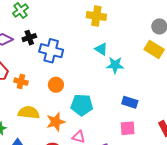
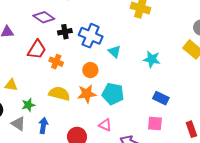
black cross: (29, 38) -> (65, 32), moved
cyan triangle: (101, 49) -> (114, 52), moved
orange star: (56, 122) -> (87, 94), moved

